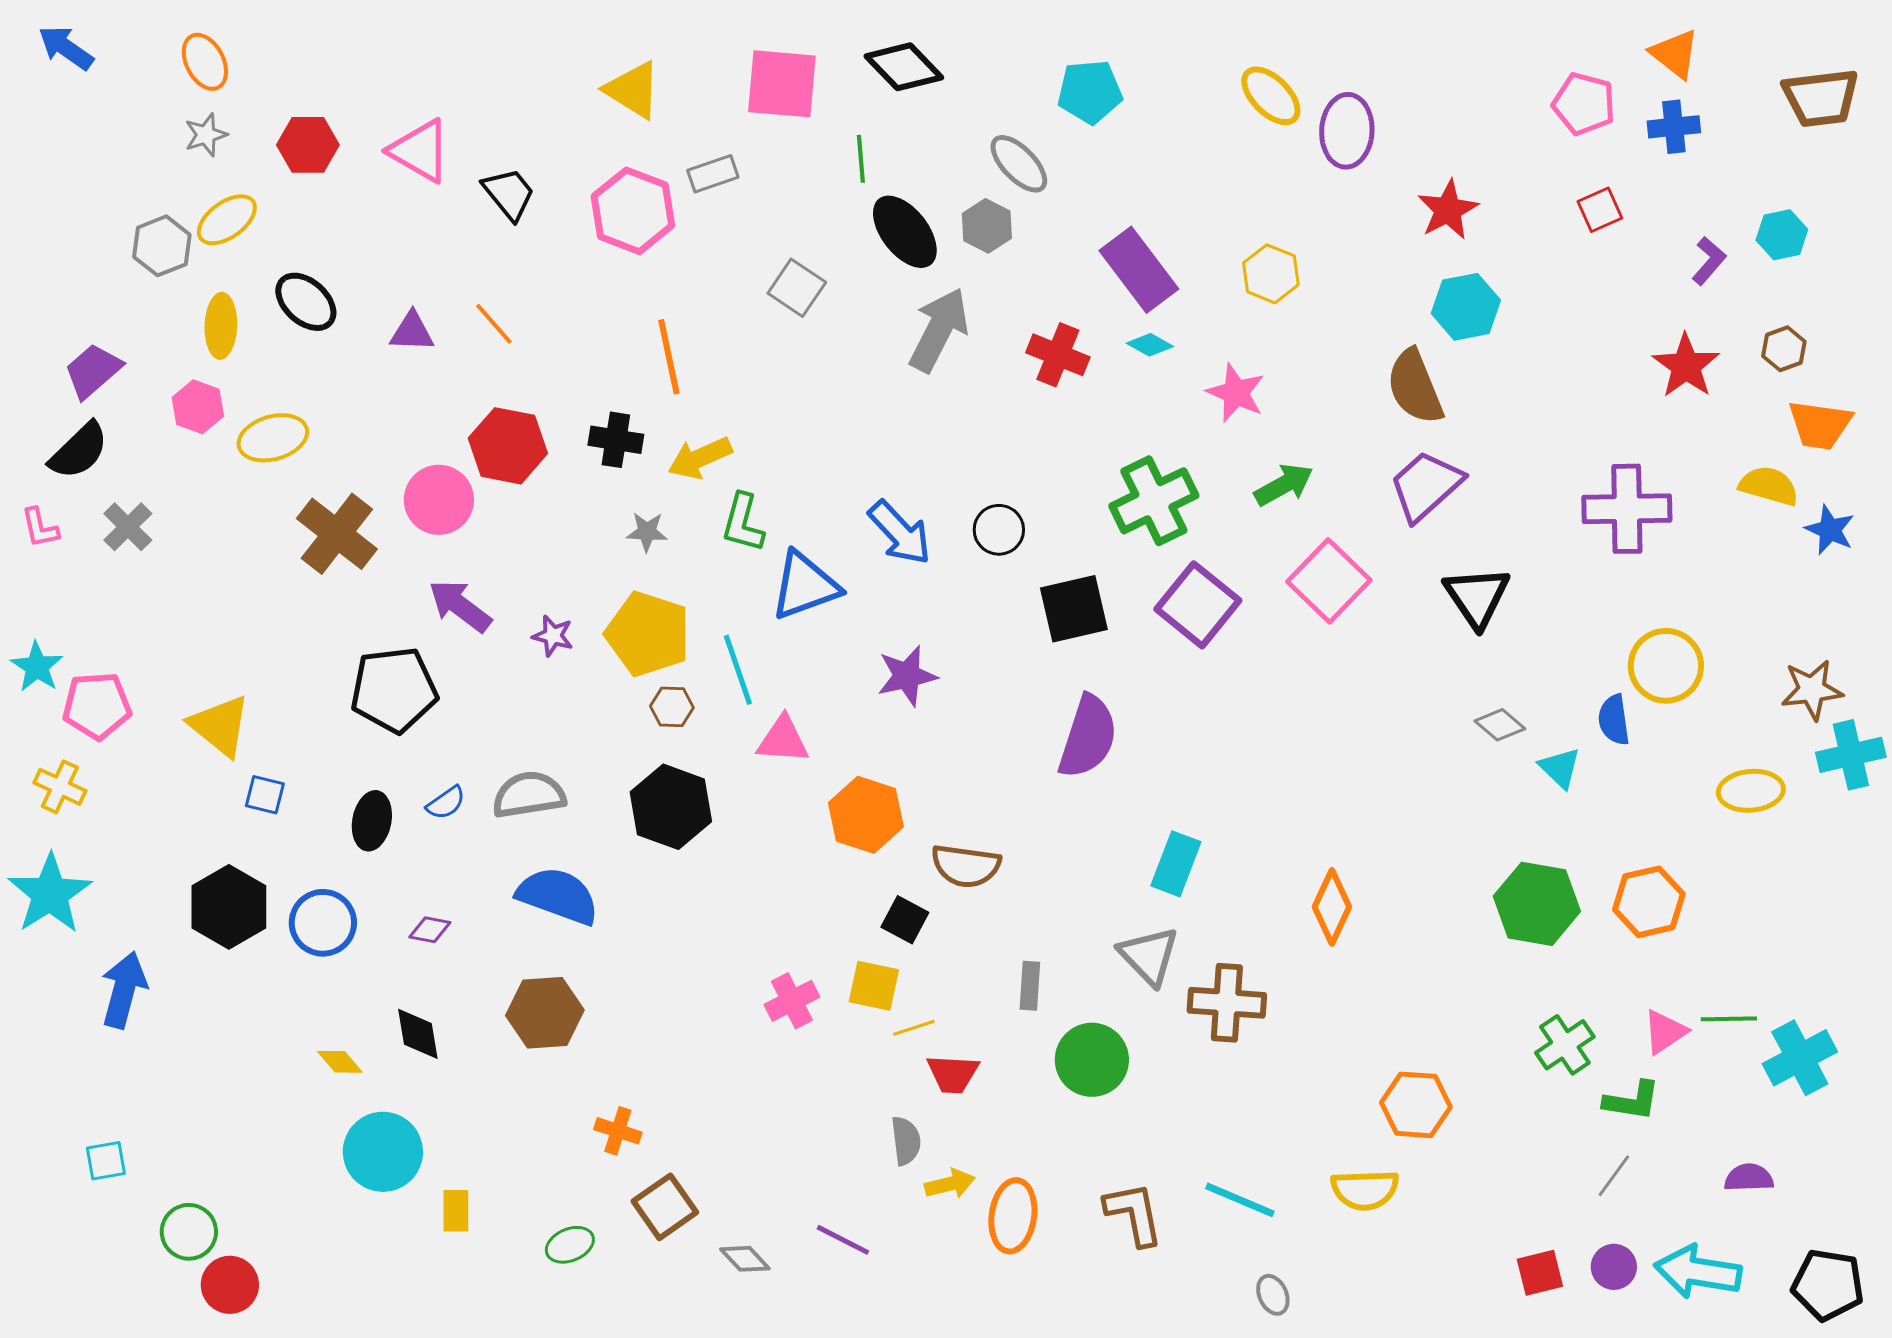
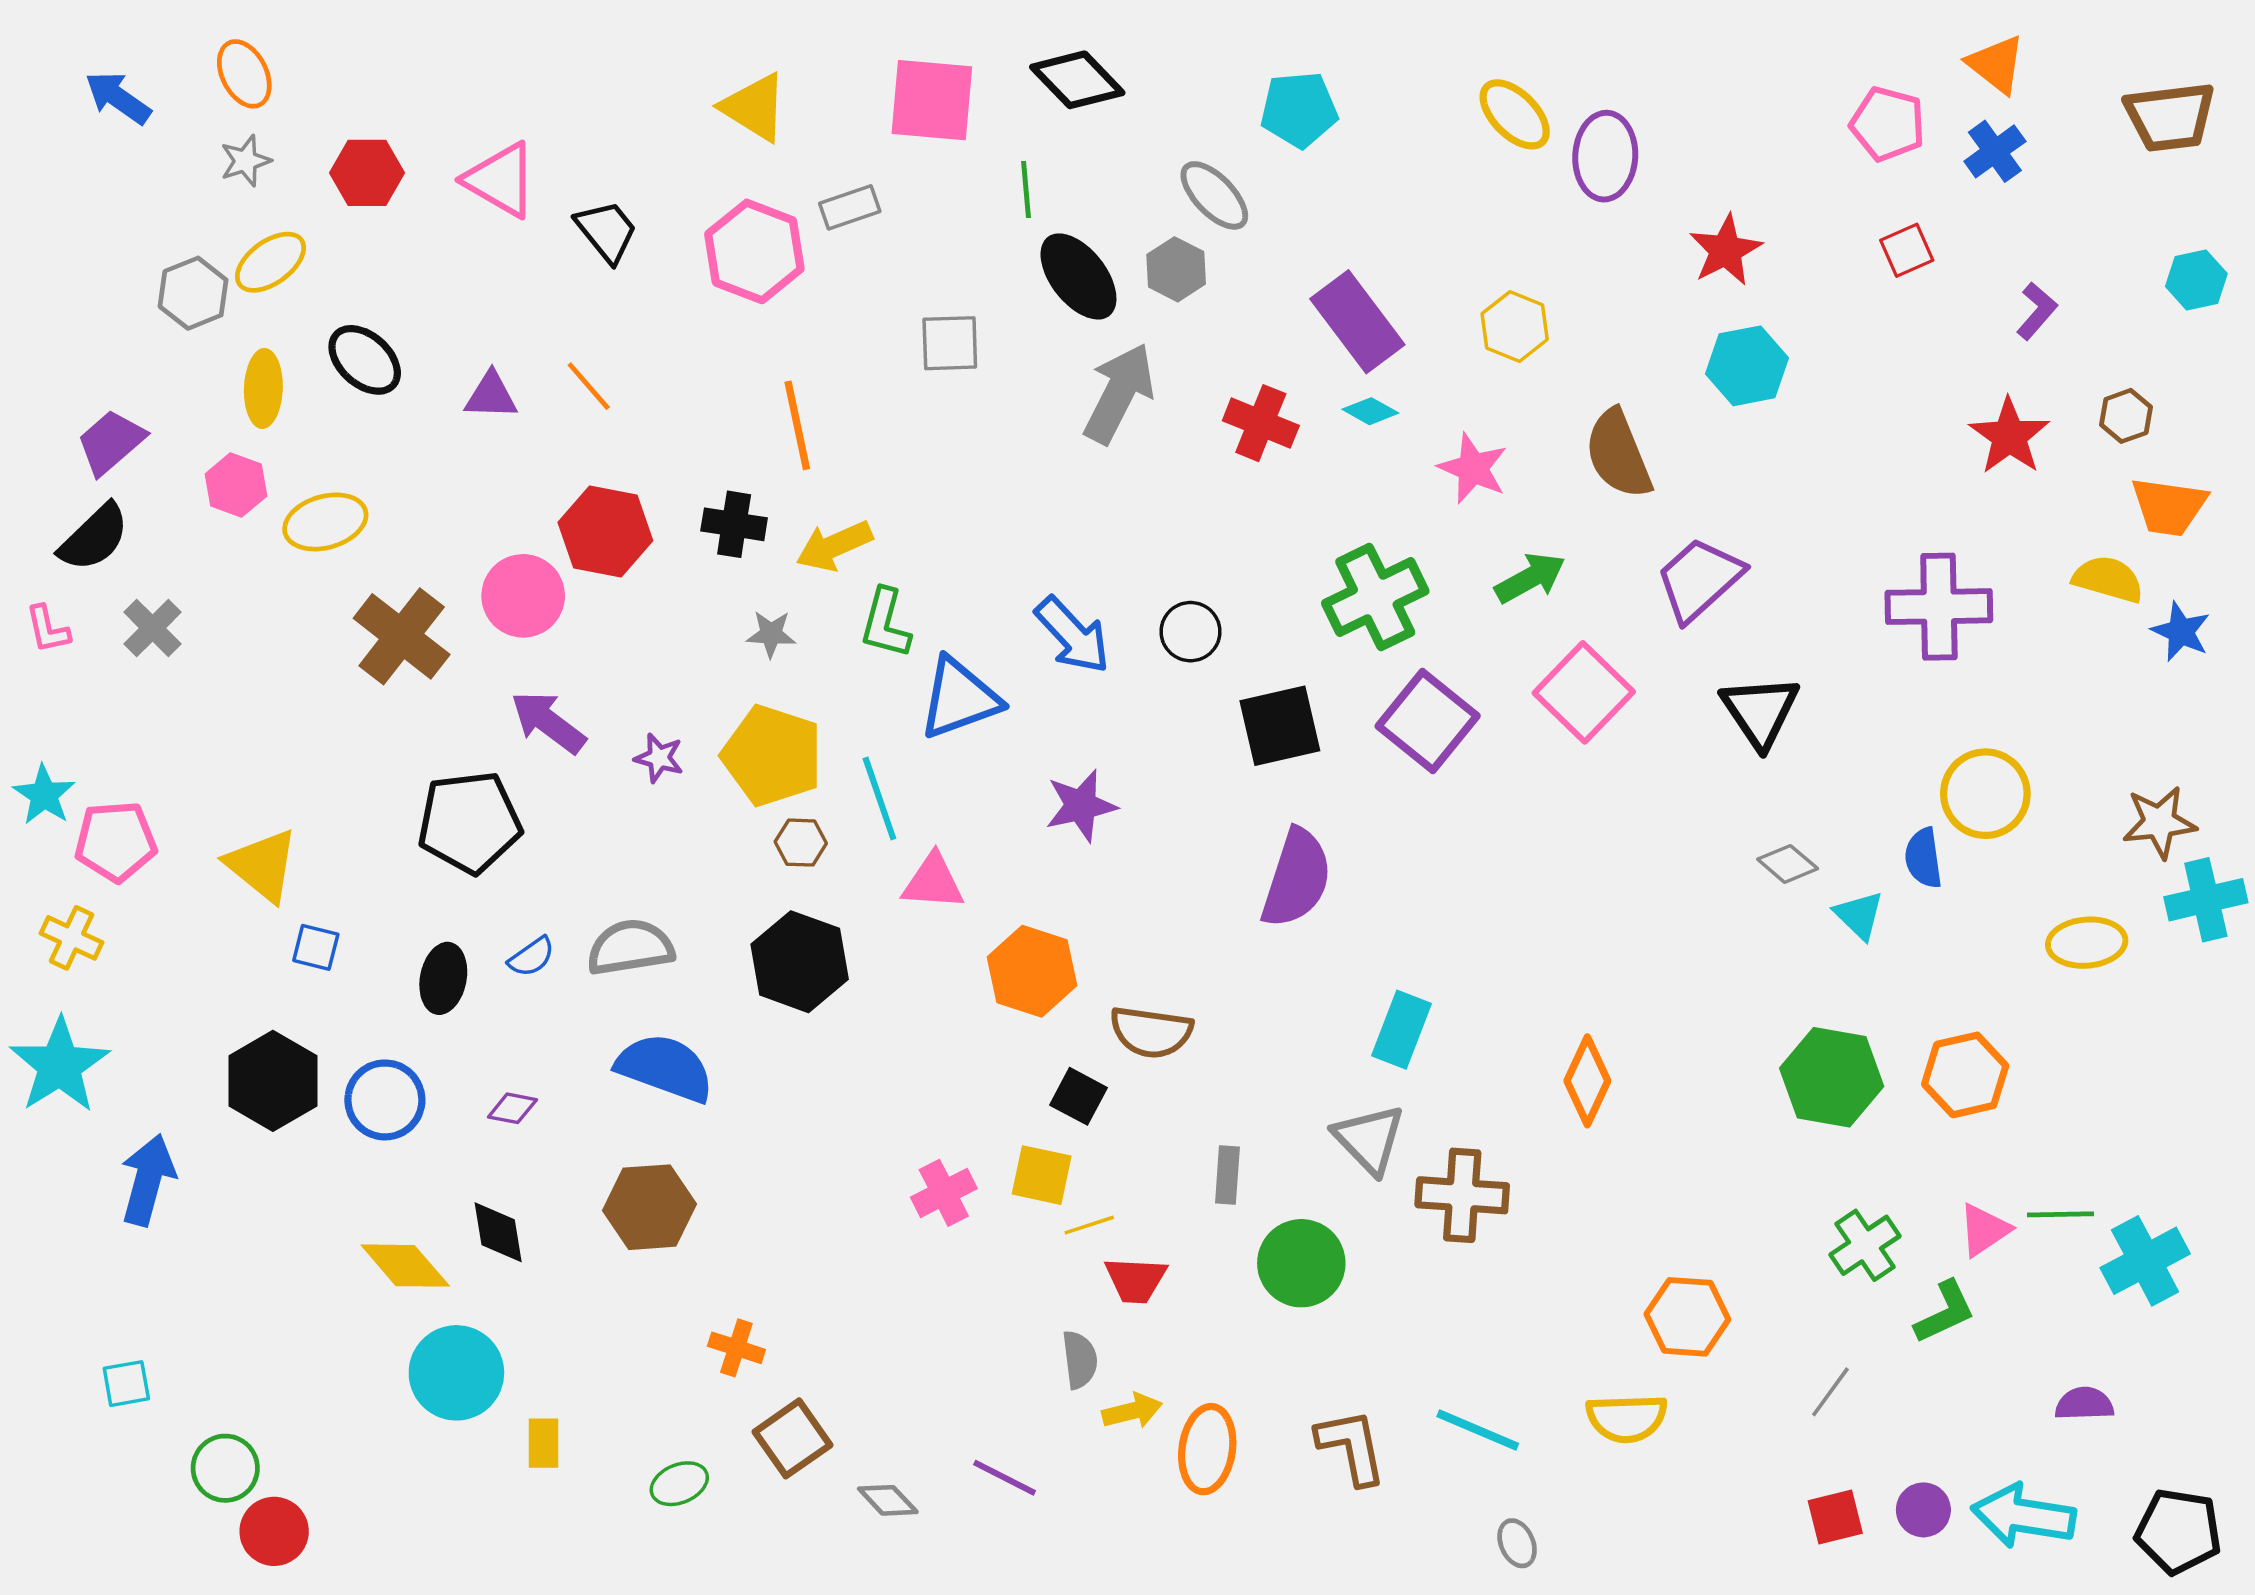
blue arrow: (66, 48) -> (118, 98), moved
blue cross: (1674, 127) -> (1995, 151), turned -30
cyan hexagon: (1782, 235) -> (2196, 280), moved
gray square: (797, 288) -> (950, 343), turned -36
brown semicircle: (1415, 387) -> (1618, 454), moved
yellow diamond: (340, 1062) -> (405, 1266), size x1.6
green L-shape: (1632, 1101) -> (1945, 1312), turned -34
gray line: (1614, 1176) -> (1830, 1392), moved

